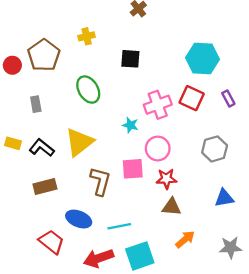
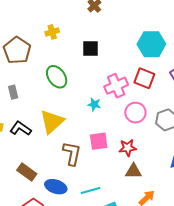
pink circle: (158, 148) -> (135, 113), moved
brown rectangle: (45, 187) -> (27, 172), moved, turned 54

